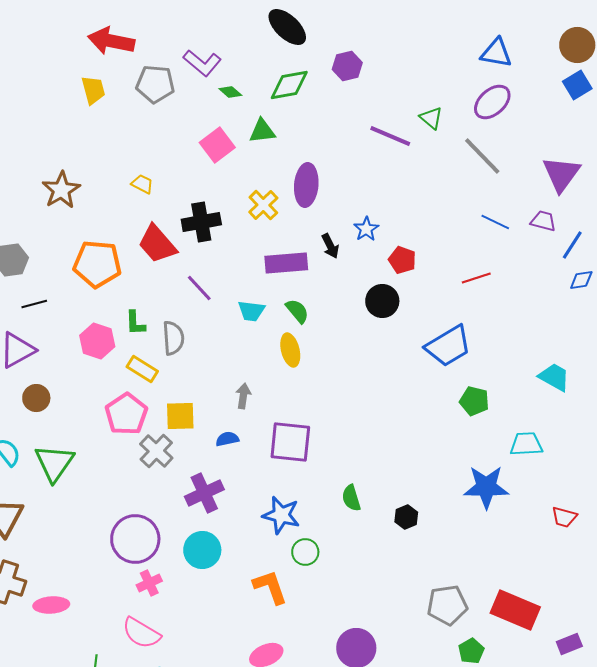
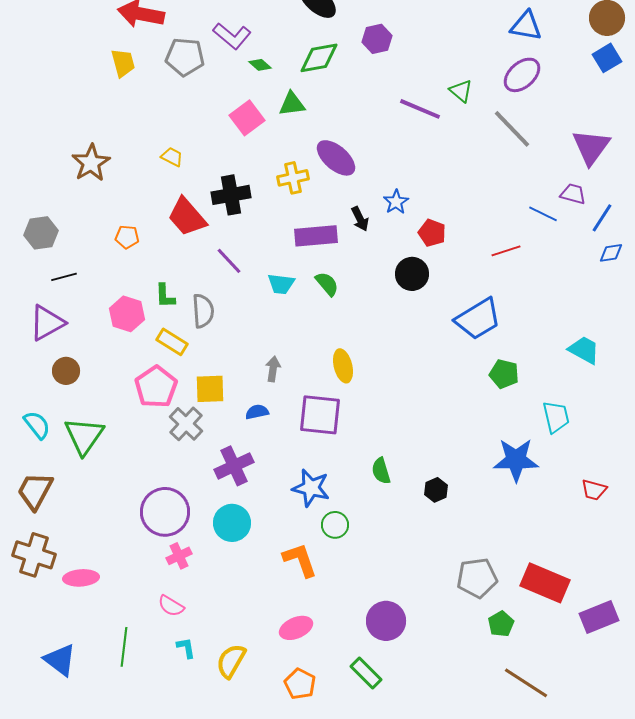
purple ellipse: (306, 185) -> (336, 158), turned -54
yellow cross: (263, 205) -> (293, 178), turned 32
blue line: (495, 222) -> (543, 214), moved
orange pentagon: (97, 264) -> (127, 237), size x0.5
yellow ellipse: (290, 350) -> (343, 366), moved
cyan trapezoid: (526, 444) -> (556, 417), turned 80
pink semicircle: (141, 633) -> (171, 606), size x0.7
purple rectangle: (569, 644) -> (599, 617), size x1.5

